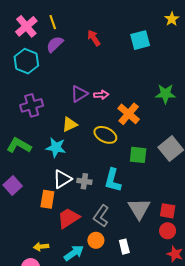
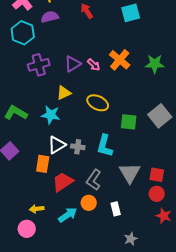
purple semicircle: (55, 44) -> (50, 17), turned 30
pink arrow: (101, 95) -> (94, 65), turned 48
purple cross: (32, 105) -> (39, 65), moved
orange cross: (129, 114) -> (120, 60), moved

